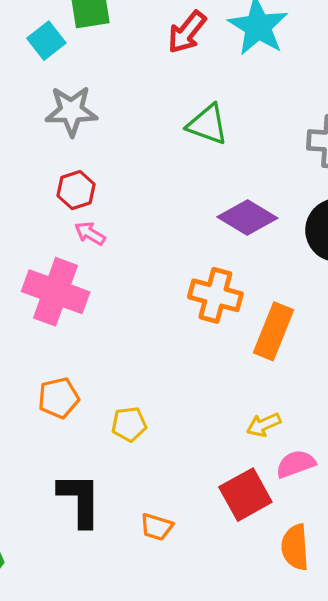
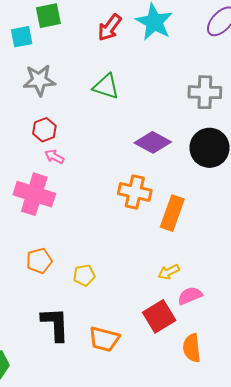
cyan square: (46, 41) -> (22, 37), turned 30
green triangle: (208, 124) -> (106, 86), moved
orange trapezoid: (156, 527) -> (104, 339), size x1.5

